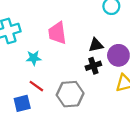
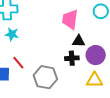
pink trapezoid: (57, 33) -> (70, 19), moved
cyan star: (34, 58) -> (12, 34), moved

